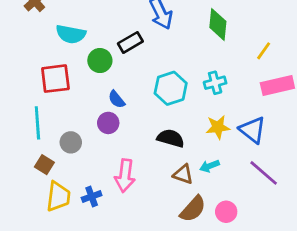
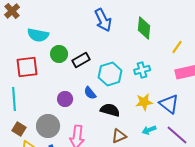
black rectangle: (130, 42) -> (81, 60), moved
blue semicircle: (117, 99) -> (90, 93), moved
gray circle: (71, 142) -> (48, 126), moved, size x1.5
cyan arrow: (210, 166) -> (149, 130), moved
brown triangle: (183, 174) -> (119, 136), turned -42

